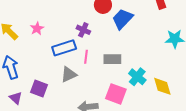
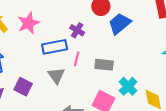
pink star: (37, 28) -> (29, 23), size x1.5
gray triangle: (69, 75) -> (56, 76), turned -48

